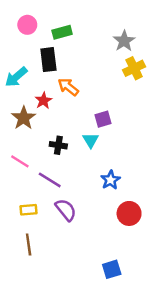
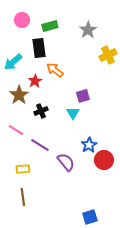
gray star: (124, 41) -> (88, 30), moved
black cross: (58, 145) -> (41, 111), moved, turned -32
purple semicircle: (66, 210) -> (66, 162), moved
red circle: (129, 213) -> (104, 160), moved

